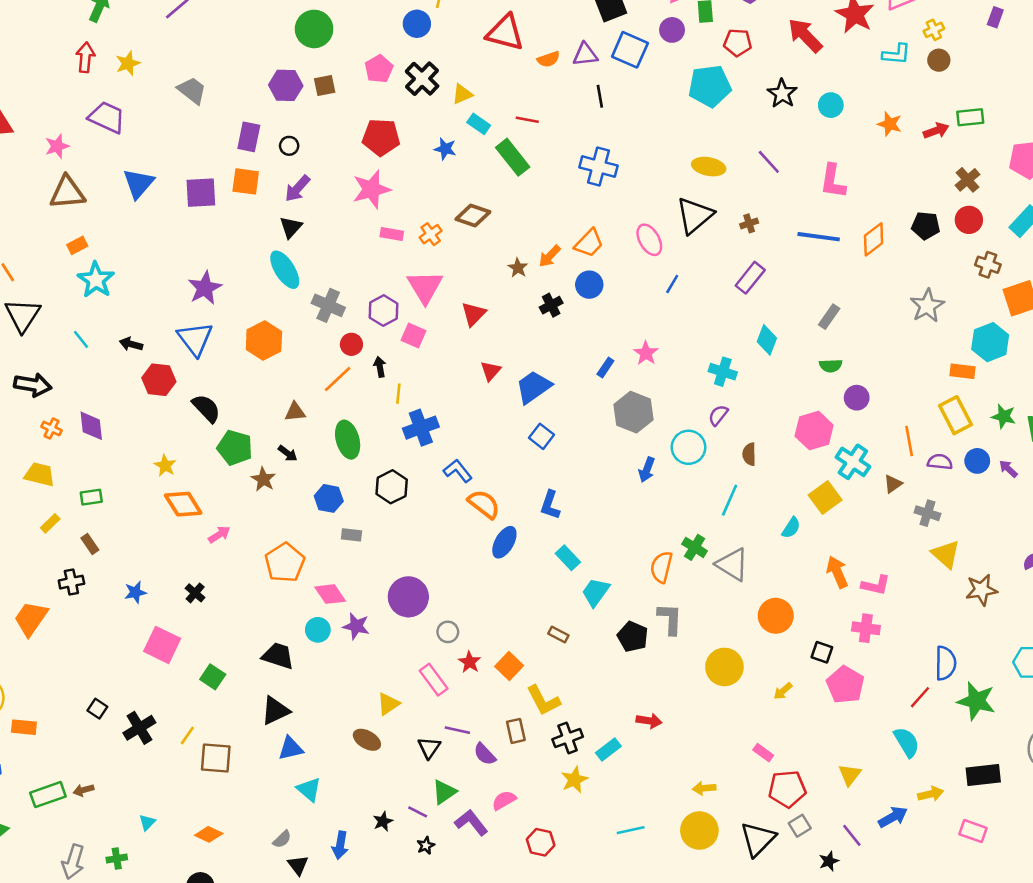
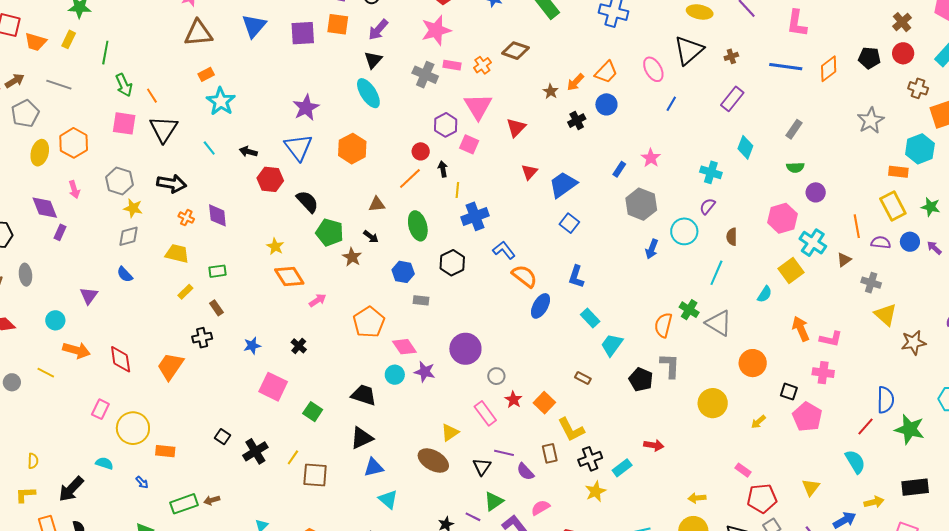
gray cross: (328, 305) -> (425, 75), moved
brown ellipse: (367, 740) -> (433, 461), size x1.4

